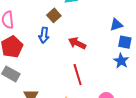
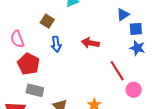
brown square: (54, 15) -> (47, 21), moved
red line: (78, 75) -> (117, 71), moved

